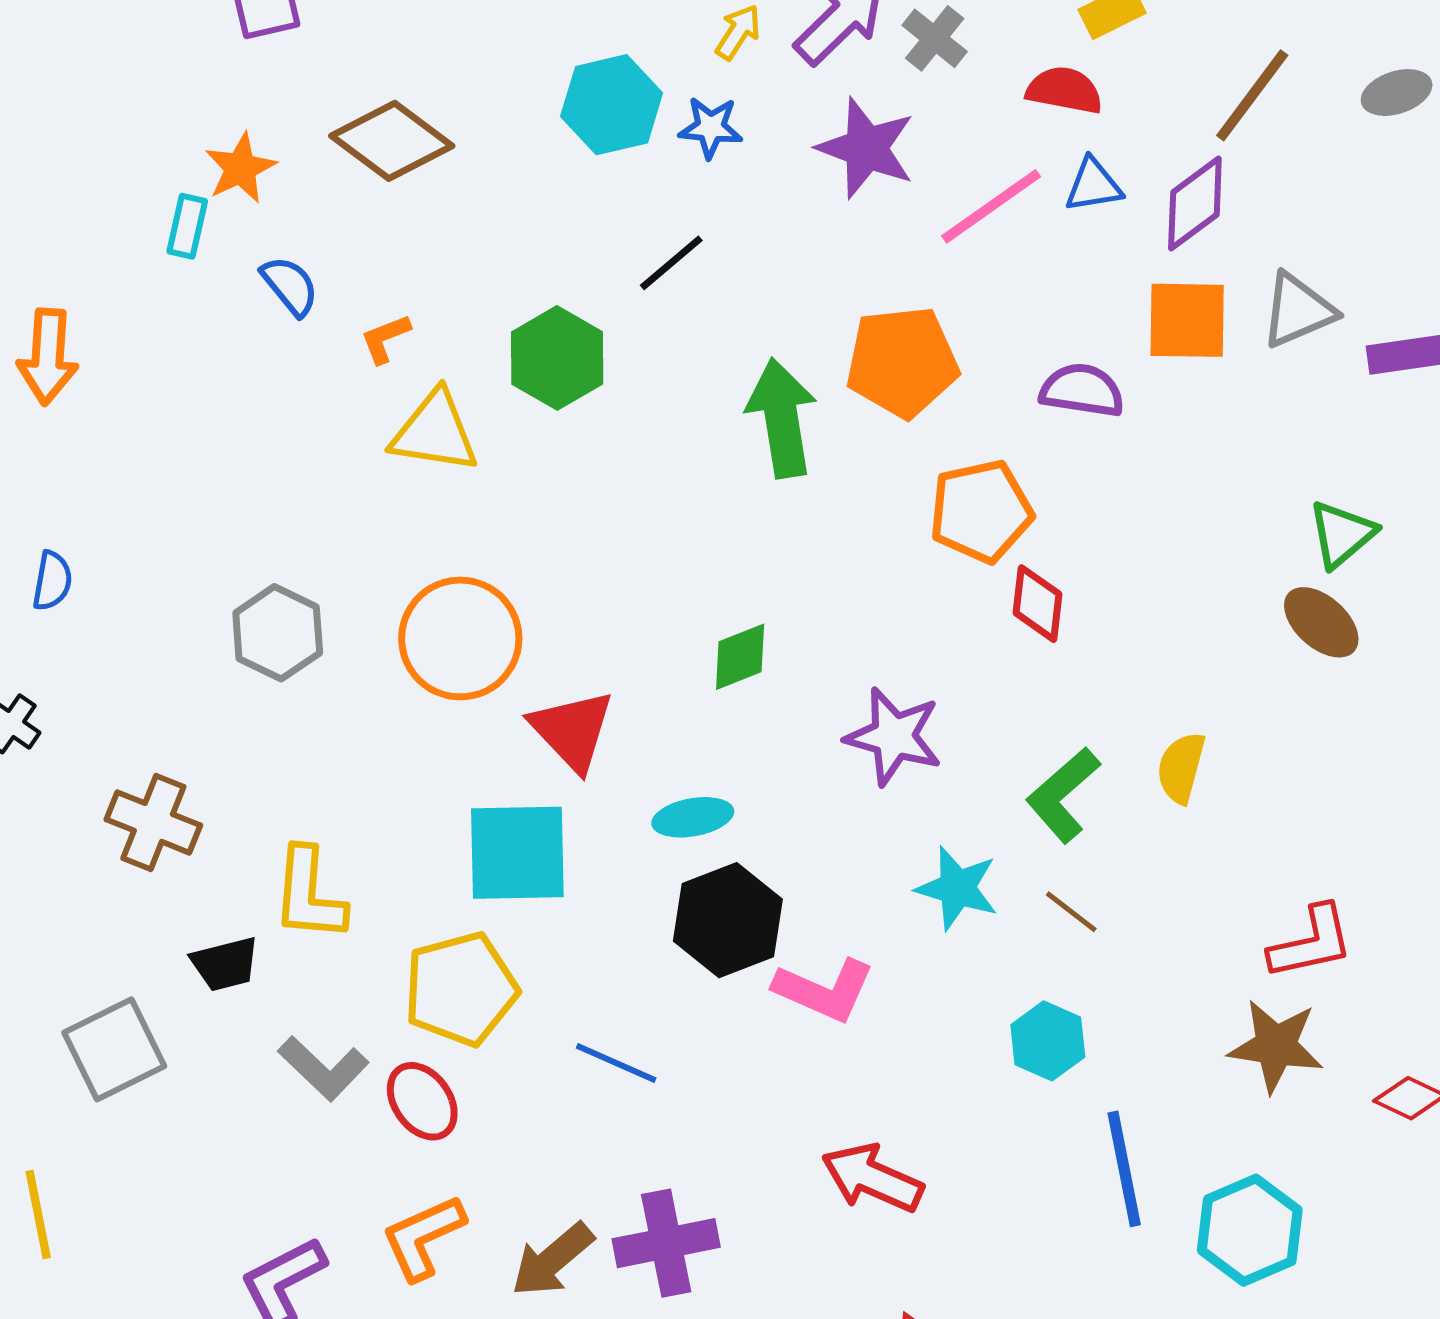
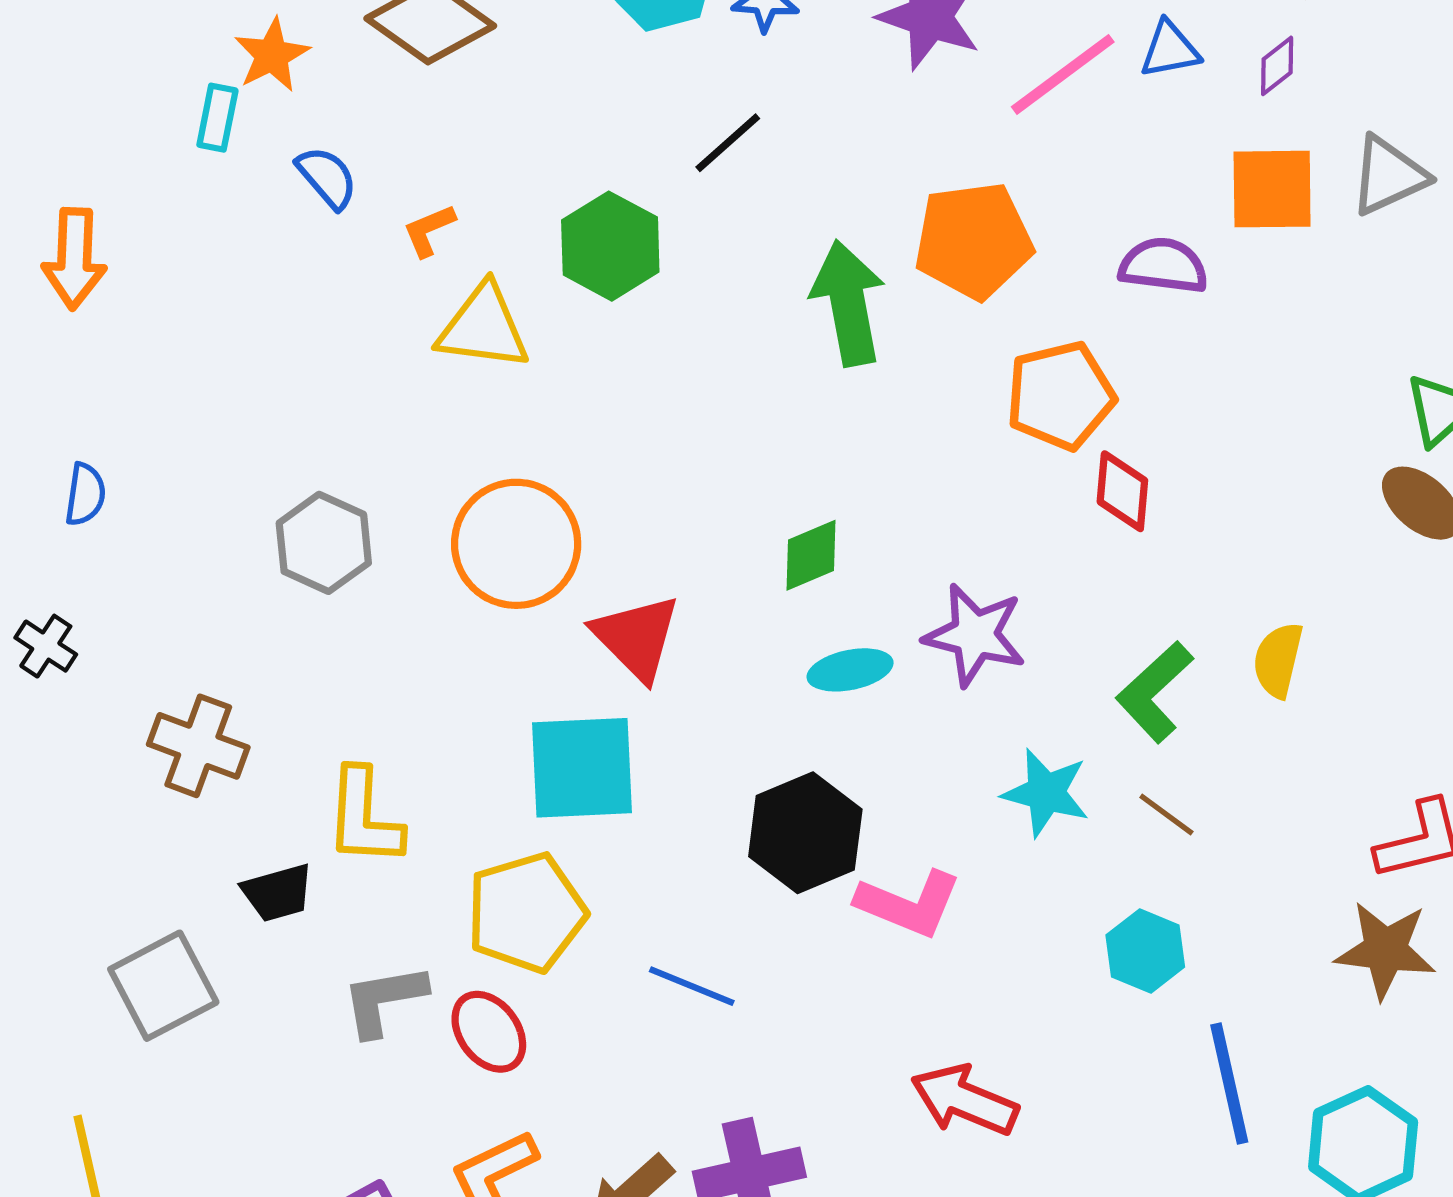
purple diamond: (1195, 203) -> (1277, 66), size x0.6
cyan ellipse: (693, 817) -> (850, 670), moved
gray L-shape: (323, 1068) -> (384, 1000), turned 128

